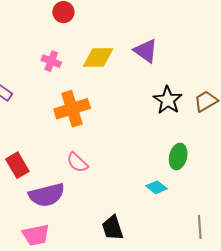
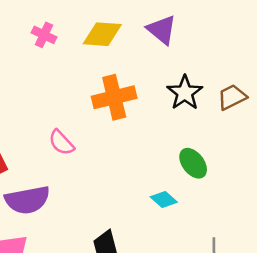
orange cross: (72, 109) -> (114, 97), moved
green ellipse: (178, 157) -> (193, 163), turned -55
pink semicircle: (77, 162) -> (61, 143), moved

